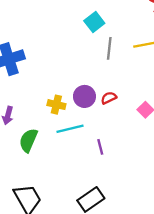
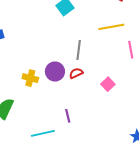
gray line: (109, 48) -> (79, 50), moved
cyan line: (70, 129) -> (43, 133), moved

